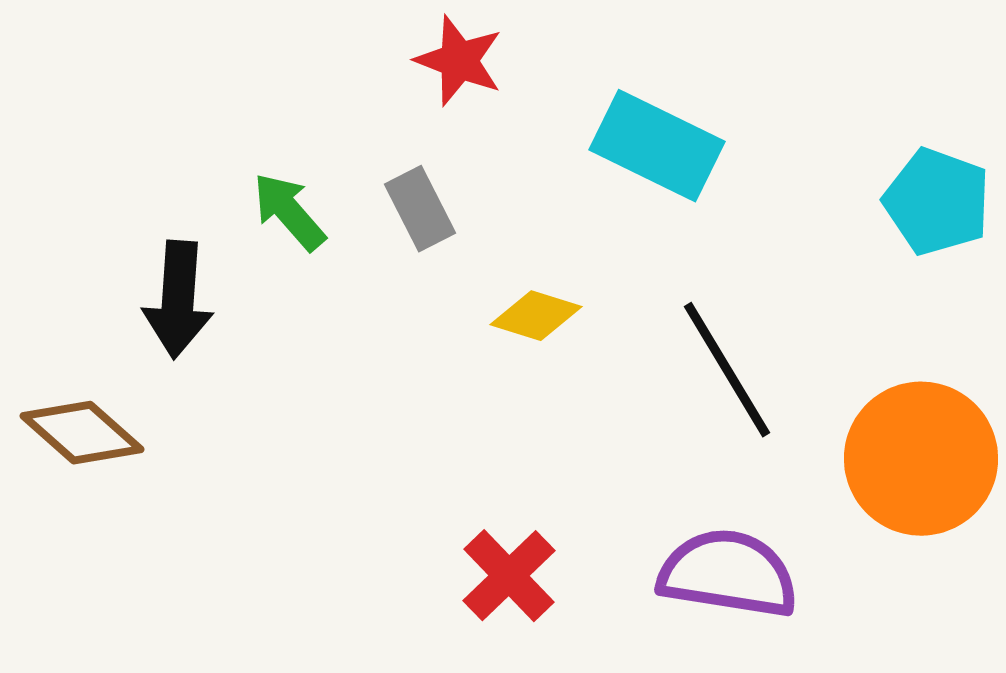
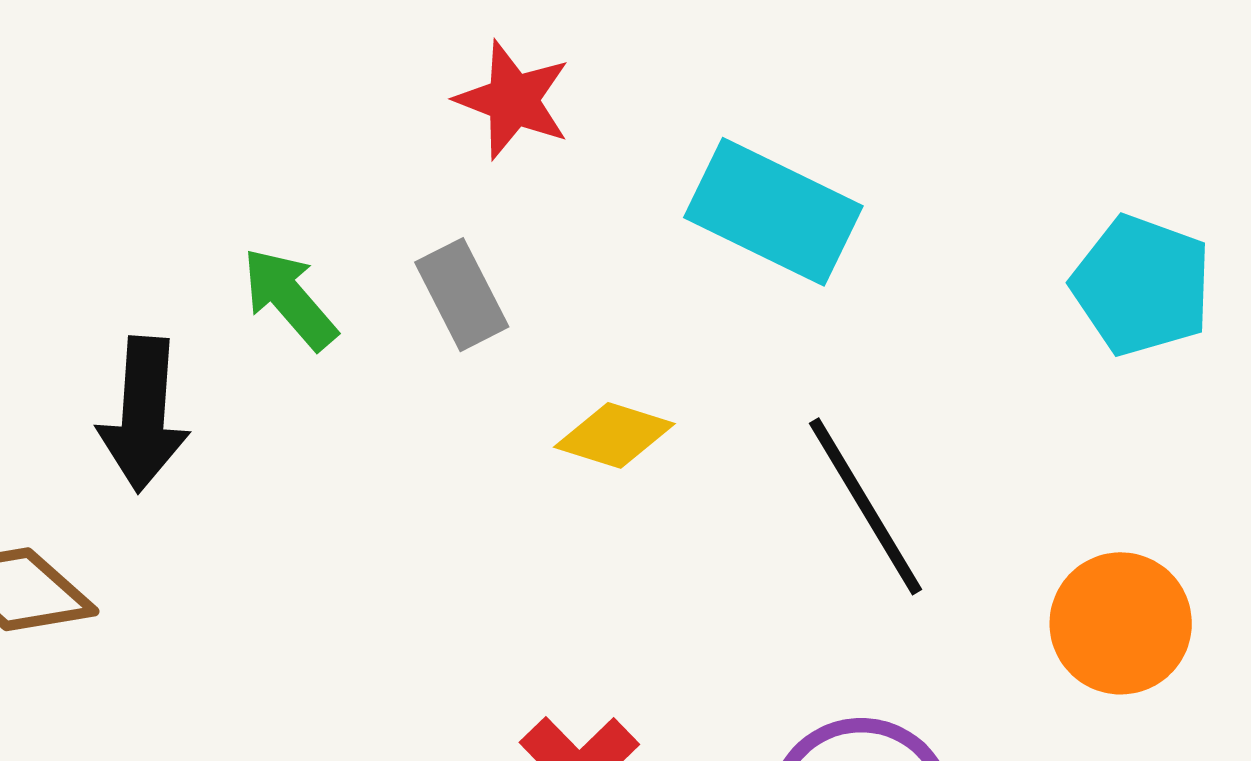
orange circle: (921, 459) -> (1121, 623), size x0.7

